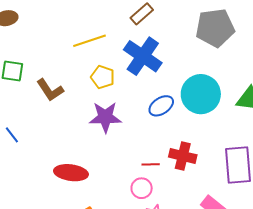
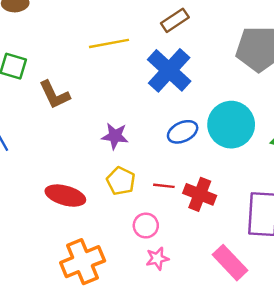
yellow pentagon: (103, 77) -> (121, 181), moved
purple star: (105, 117) -> (115, 136), size x0.7
red line: (151, 164) -> (164, 186), moved

